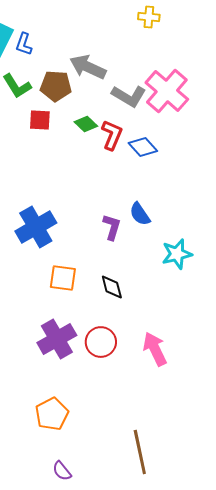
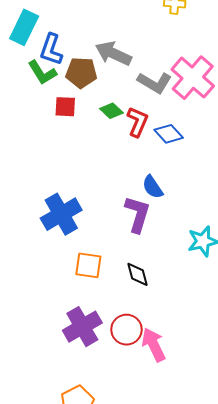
blue L-shape: (24, 44) -> (51, 49), moved, size x1.4
blue semicircle: (140, 214) -> (153, 187), moved
purple L-shape: (112, 227) -> (138, 214), size x1.4
pink arrow: (155, 349) -> (154, 345), moved

